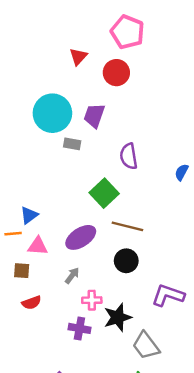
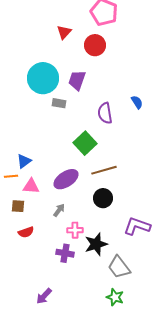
blue semicircle: (182, 172) -> (137, 102), moved, turned 120
brown line: (127, 226) -> (104, 170), turned -30

